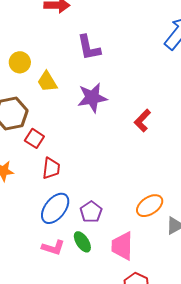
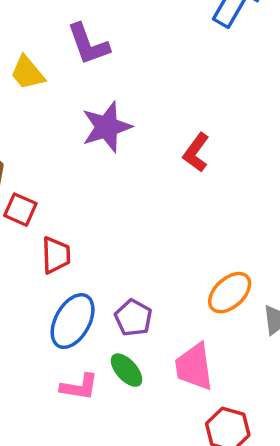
yellow trapezoid: (47, 82) -> (27, 73), moved

